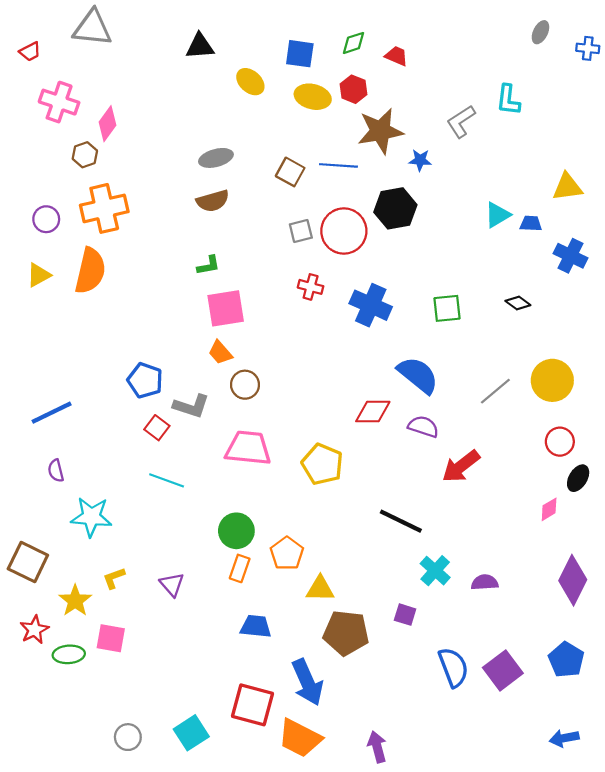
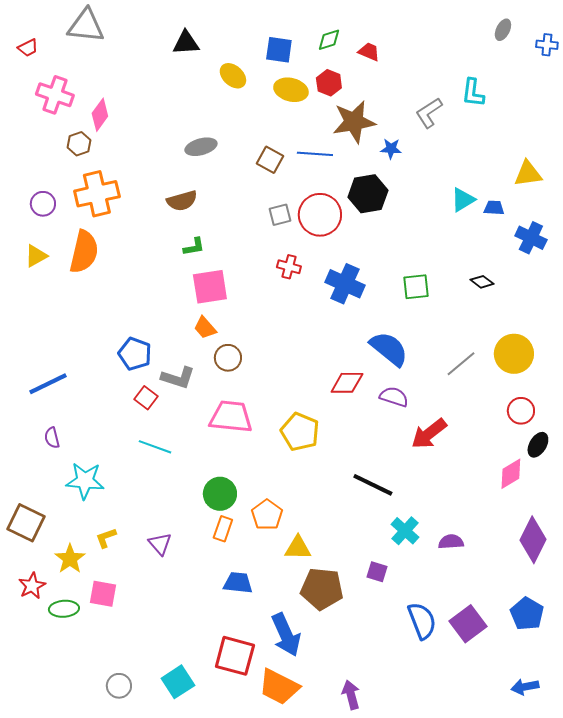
brown semicircle: (213, 201) -> (182, 201), moved
pink diamond: (549, 509) -> (511, 474), size x1.4

